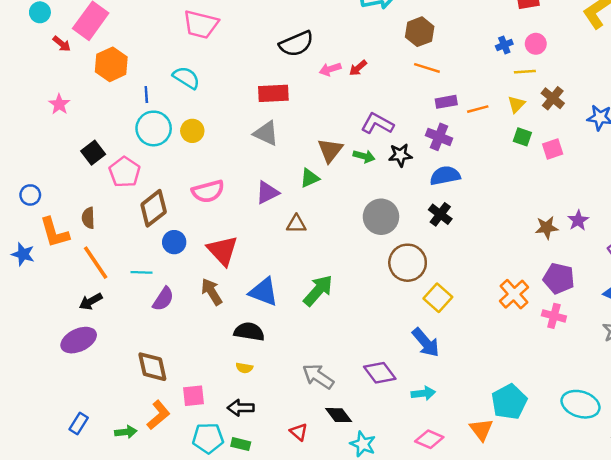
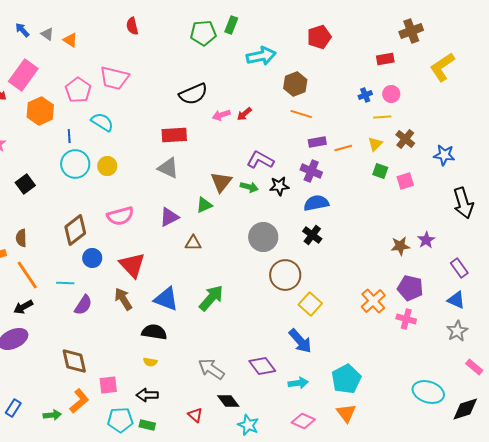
pink pentagon: (125, 172) -> (78, 90), moved
cyan pentagon: (509, 402) -> (346, 379), moved

